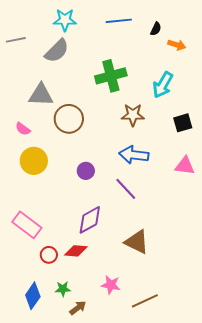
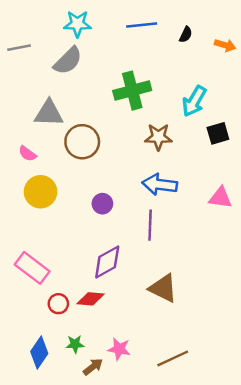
orange arrow: (177, 45) -> (225, 45), moved
black square: (183, 123) -> (218, 133), moved
purple line: (126, 189) -> (150, 225), turned 45
pink star: (111, 285) -> (119, 349), moved

